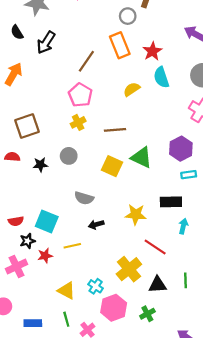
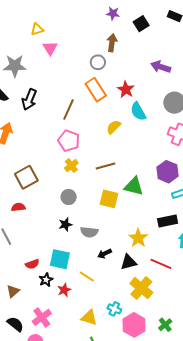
black star: (40, 165) -> (65, 224), moved
yellow star: (136, 214) -> (138, 238), turned -30
yellow line: (72, 246) -> (87, 277), turned 56
pink cross: (17, 267) -> (42, 317), moved
black triangle: (158, 285) -> (129, 262), moved

